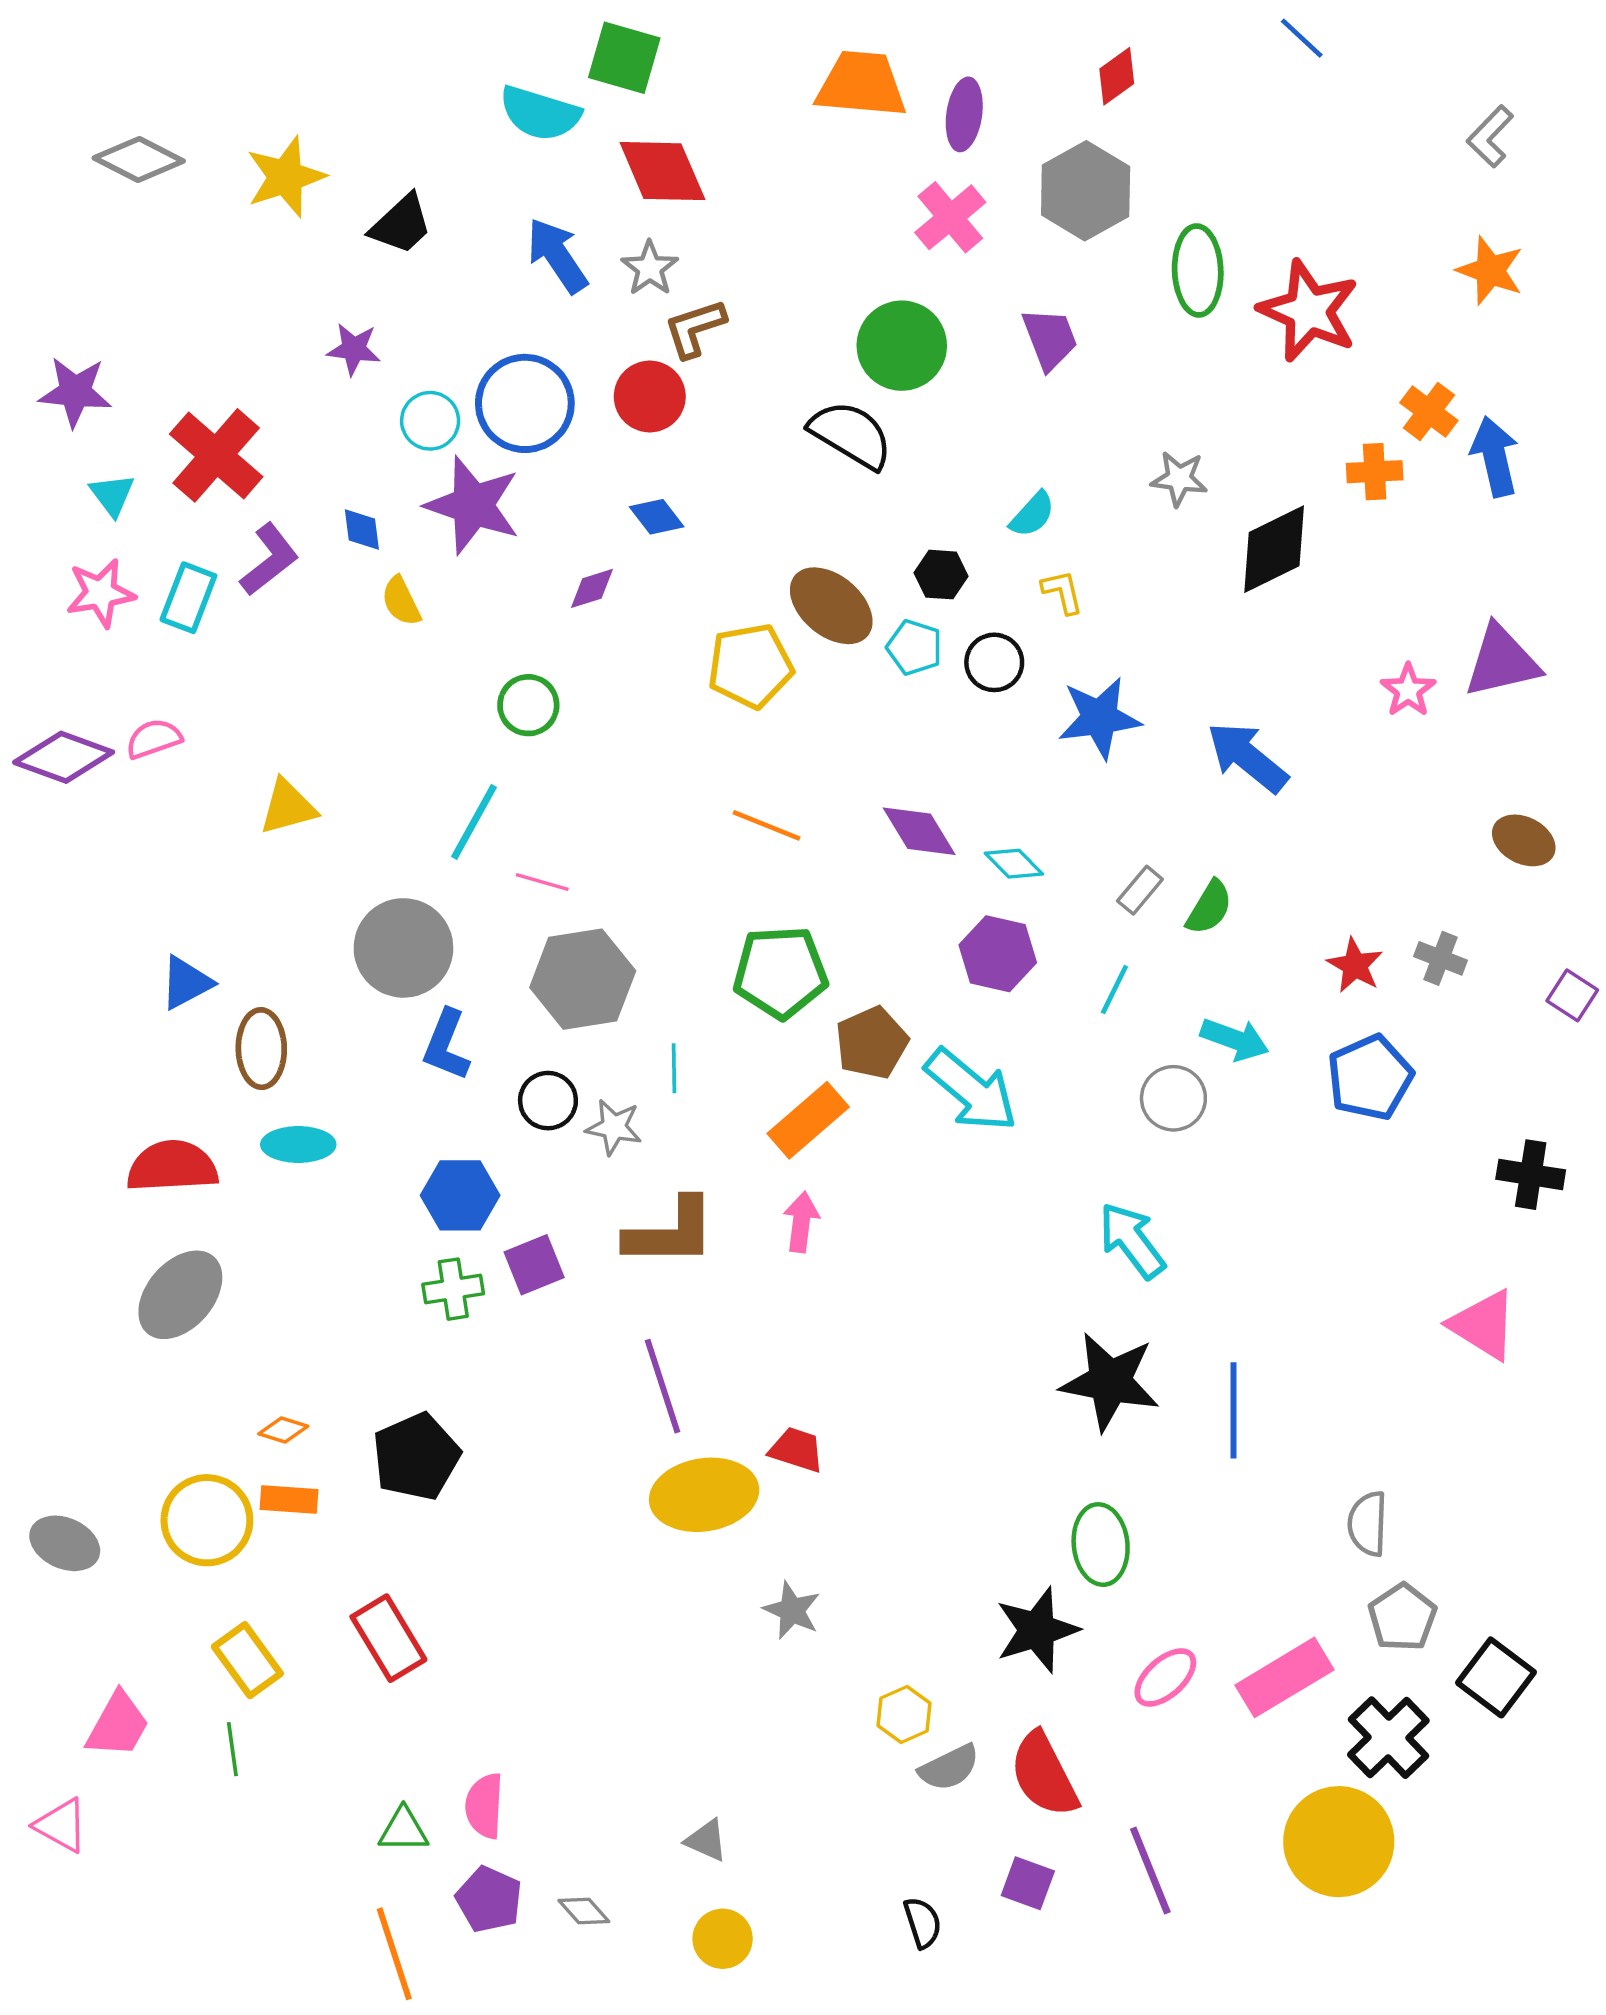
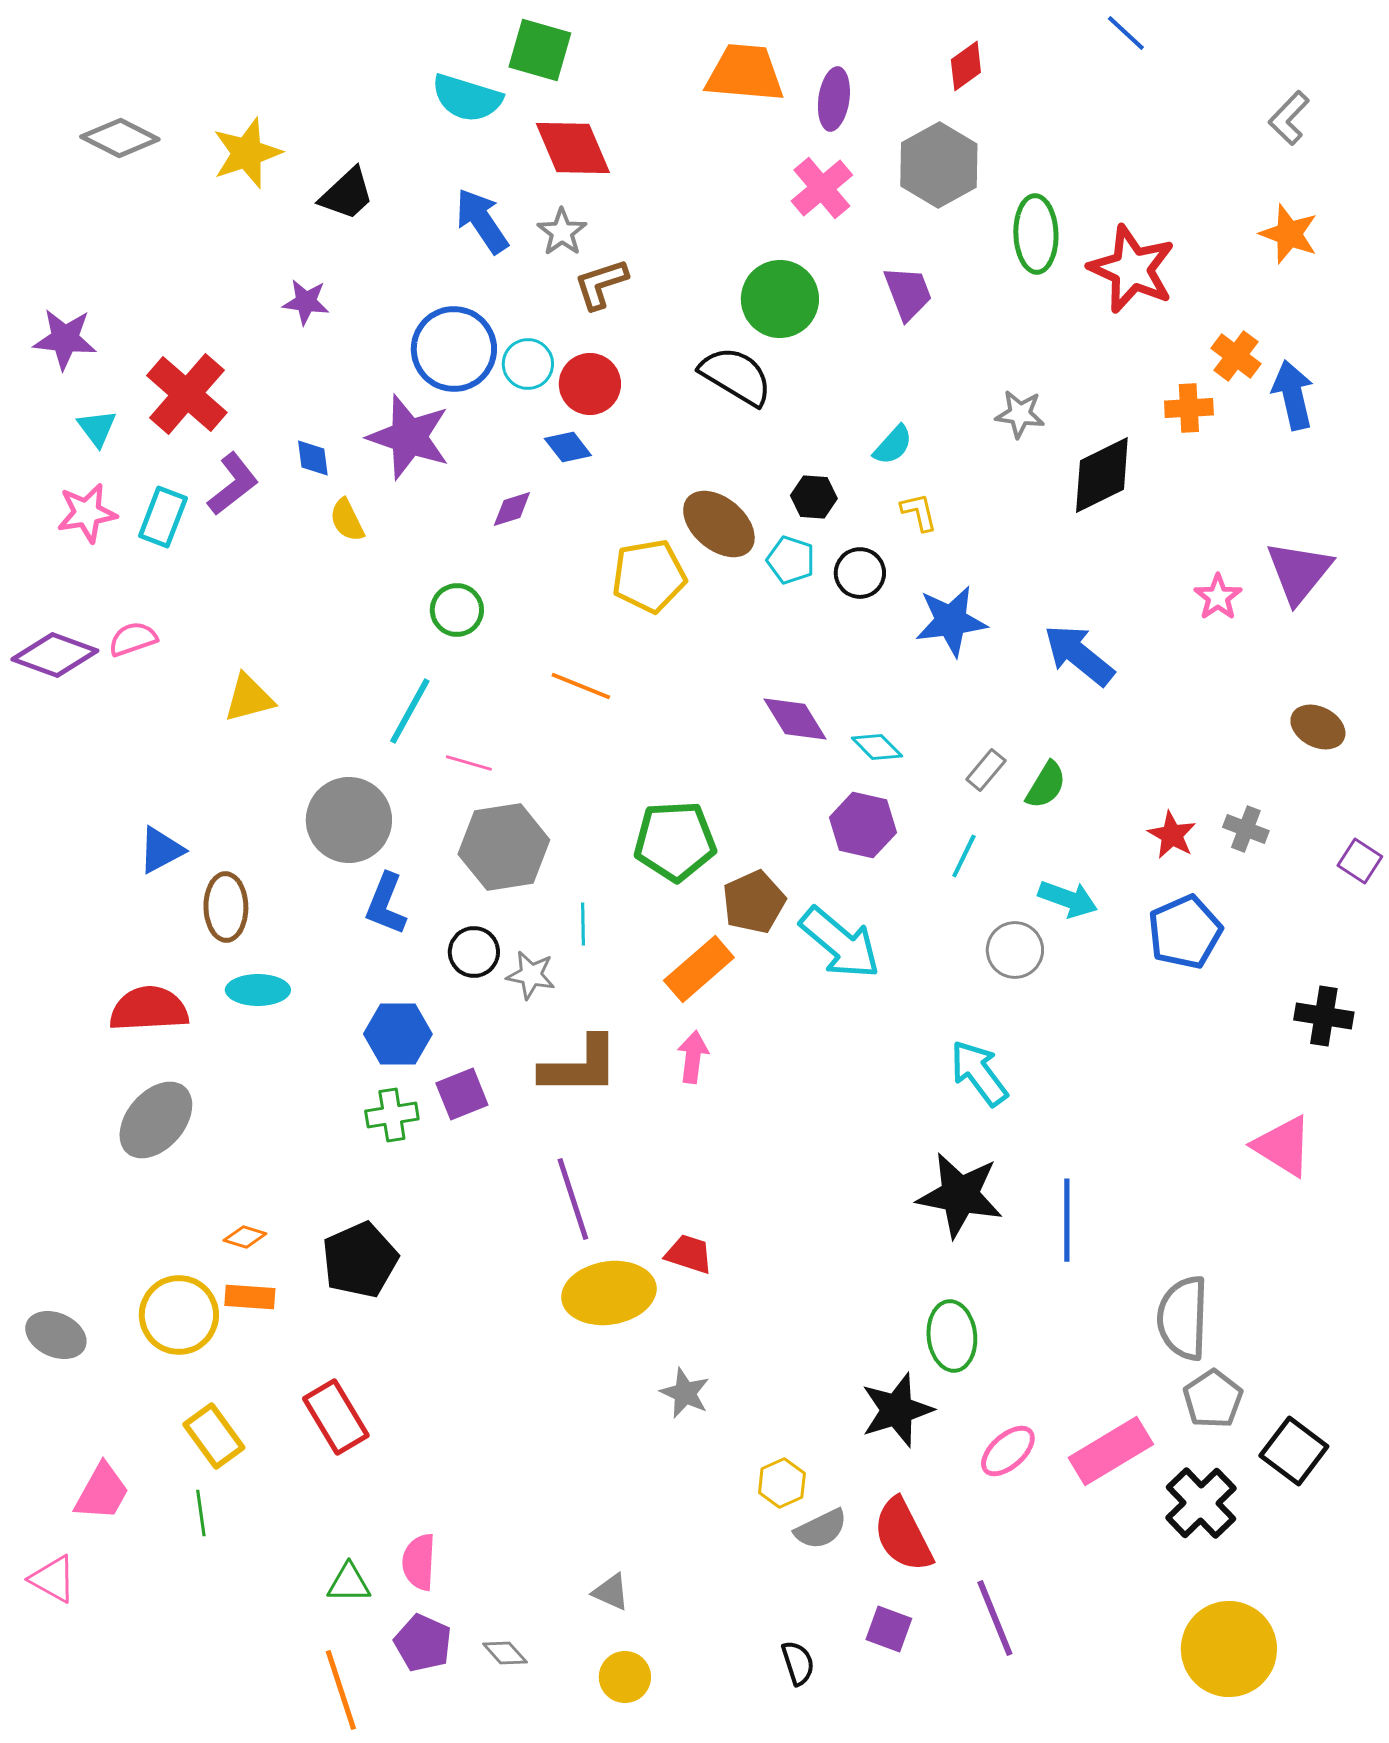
red circle: (650, 397) -> (590, 384), moved
cyan circle: (430, 421) -> (528, 364), moved
purple triangle: (1502, 661) -> (1299, 572), turned -38
orange line: (766, 825) -> (581, 686), moved
gray semicircle: (1368, 1524) -> (1183, 1318), size x1.5
yellow circle: (1339, 1842) -> (1229, 1649), moved

